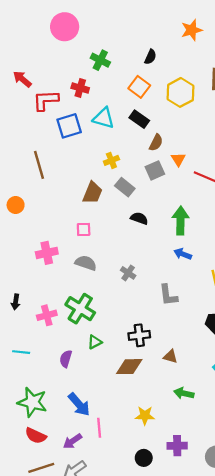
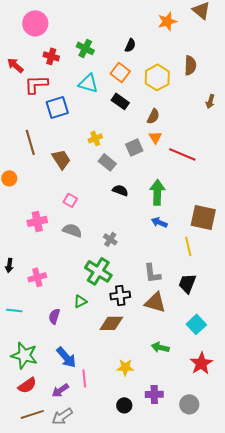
pink circle: (65, 27) -> (35, 23), moved
red cross: (80, 88) -> (51, 56), moved
cyan triangle: (104, 118) -> (88, 83), moved
brown semicircle: (156, 143) -> (153, 116), moved
brown trapezoid: (92, 193) -> (61, 159), moved, turned -55
pink square: (84, 229) -> (70, 200), turned 32
gray L-shape: (168, 295) -> (152, 273), moved
green cross: (80, 309) -> (98, 271), moved
brown triangle: (170, 357) -> (155, 302), moved, size x1.6
red semicircle: (36, 436) -> (27, 385), turned -60

